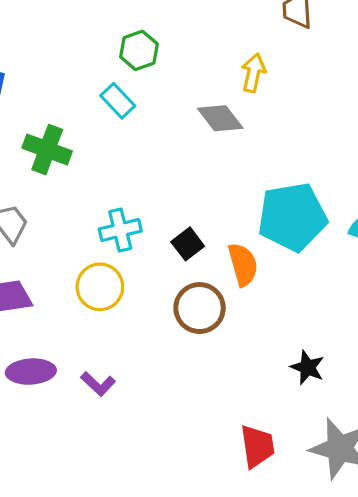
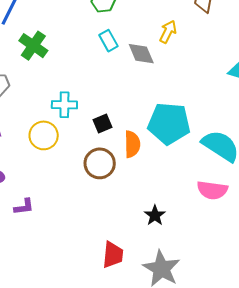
cyan rectangle: (118, 101) -> (108, 41), moved
purple L-shape: (98, 384) -> (24, 207), moved, turned -65

